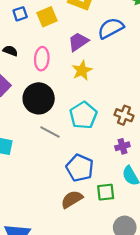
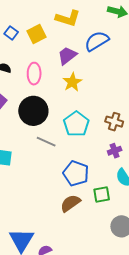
blue square: (20, 14) -> (11, 33), turned -32

